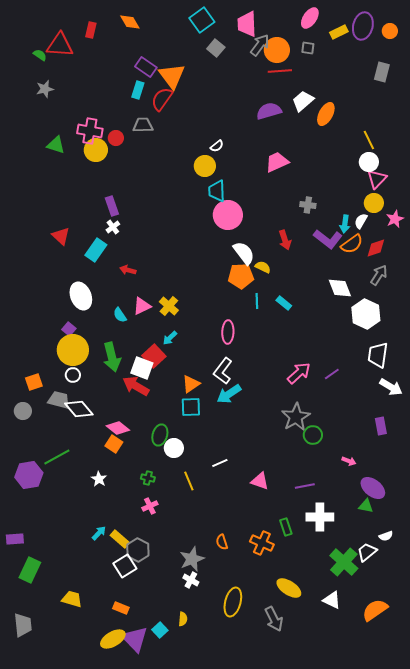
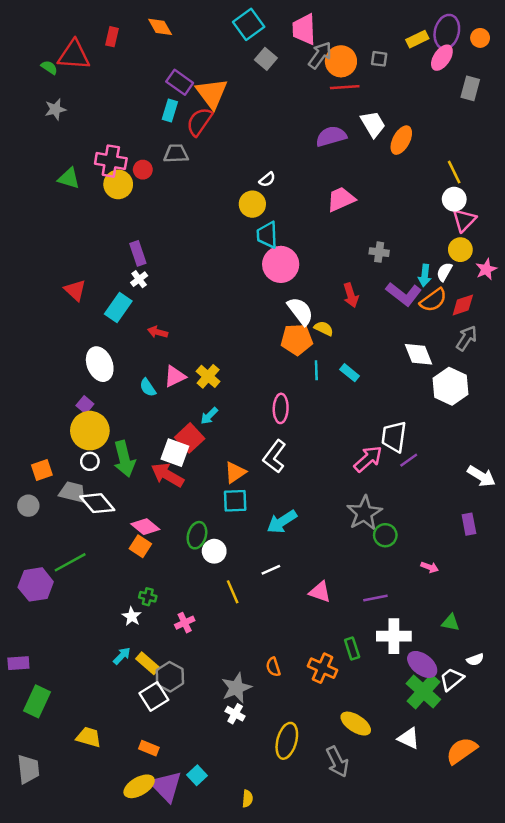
pink ellipse: (310, 18) -> (442, 58), moved
white trapezoid: (303, 101) -> (373, 124), turned 100
white trapezoid: (378, 355) -> (394, 437), moved
green arrow: (112, 357) -> (124, 459), moved
cyan arrow: (229, 394) -> (282, 522), moved
green cross: (148, 478) -> (148, 597), moved
white star: (99, 479) -> (132, 616), moved
purple ellipse: (373, 488) -> (422, 664), moved
yellow semicircle: (183, 619) -> (247, 799), moved

